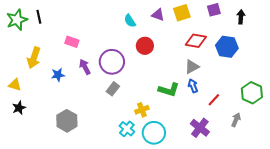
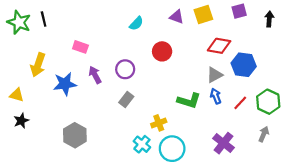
green star: (17, 20) -> (19, 22), turned -30
cyan semicircle: (130, 21) -> (136, 23), moved, turned -104
blue hexagon: (227, 47) -> (244, 65), moved
purple circle: (112, 62) -> (125, 69), size x0.7
blue star: (58, 75) -> (65, 84), size x1.5
green hexagon: (252, 93) -> (268, 102), moved
red line: (214, 100) -> (240, 103), moved

